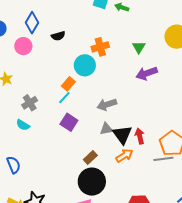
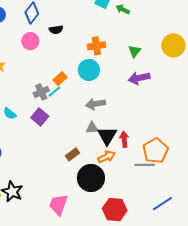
pink circle: (23, 46) -> (30, 41), moved
cyan circle: (85, 65) -> (89, 70), moved
gray cross: (30, 103) -> (41, 92), moved
purple square: (69, 122) -> (40, 117), moved
black circle: (92, 182) -> (91, 178), moved

